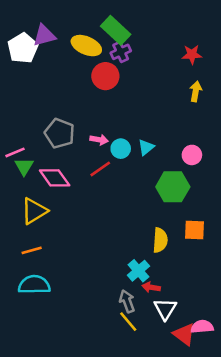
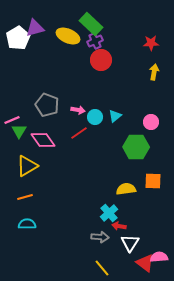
red circle: (105, 76) -> (101, 60), moved
yellow semicircle: (160, 240) -> (126, 189), turned -102
cyan semicircle: (34, 285) -> (27, 224), size x0.7
gray arrow: (127, 301) -> (100, 237), turned 114
yellow line: (128, 322) -> (102, 268), moved

